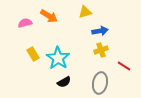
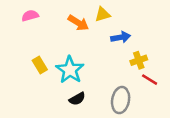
orange arrow: (49, 16) -> (78, 23), moved
pink semicircle: (25, 23) -> (30, 16), moved
yellow cross: (101, 50) -> (139, 60), moved

